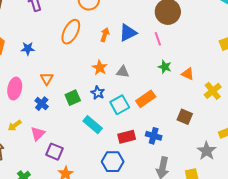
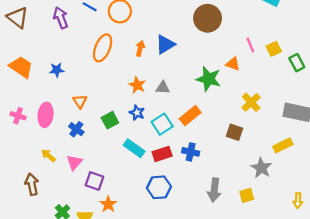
pink line: (158, 39) -> (250, 45), moved
green star: (165, 67) -> (209, 79), size x1.6
orange triangle: (188, 74) -> (233, 64), moved
yellow cross: (213, 91) -> (251, 102), moved
yellow arrow: (15, 126) -> (48, 156), turned 80
blue cross: (154, 136) -> (191, 152), moved
red rectangle: (127, 137) -> (162, 154), moved

